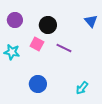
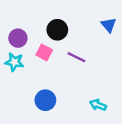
purple circle: (15, 20) -> (18, 38), moved
cyan arrow: (82, 88) -> (98, 105), turned 72

